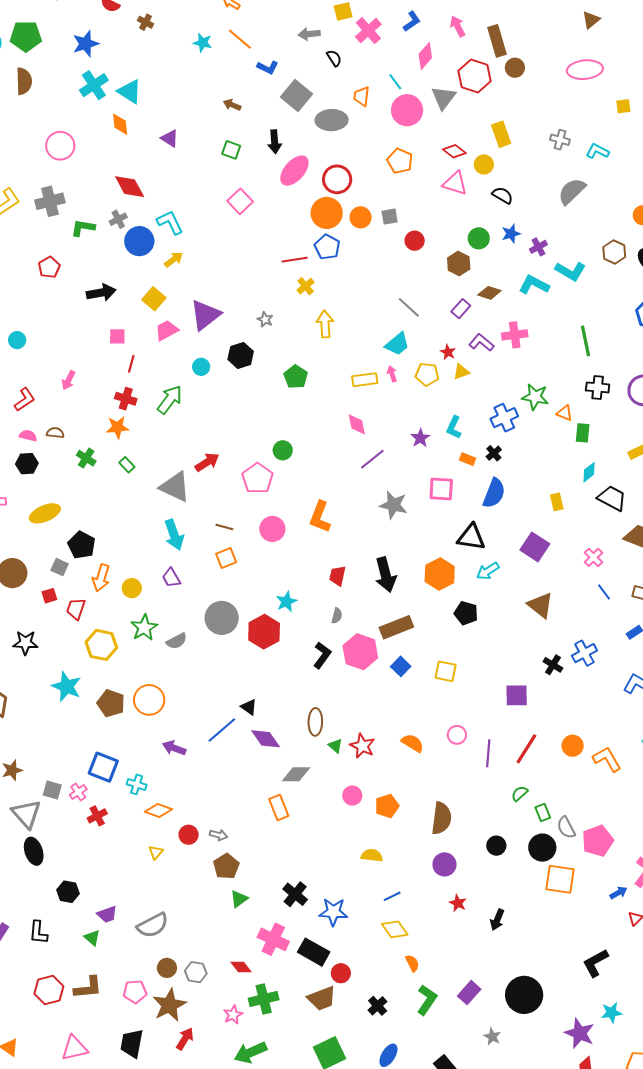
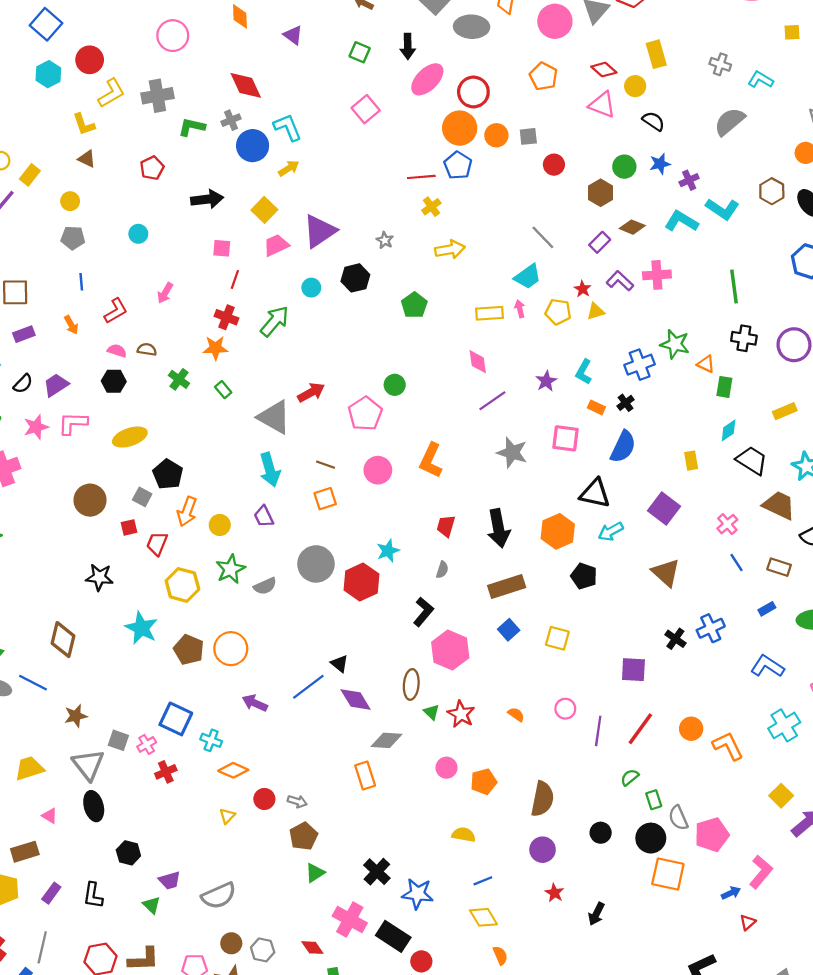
yellow arrow: (325, 324) -> (450, 249), turned 80
cyan circle: (17, 340) -> (138, 234), moved
pink hexagon: (360, 652) -> (450, 650), moved
orange semicircle: (413, 743) -> (516, 714), size x0.7

